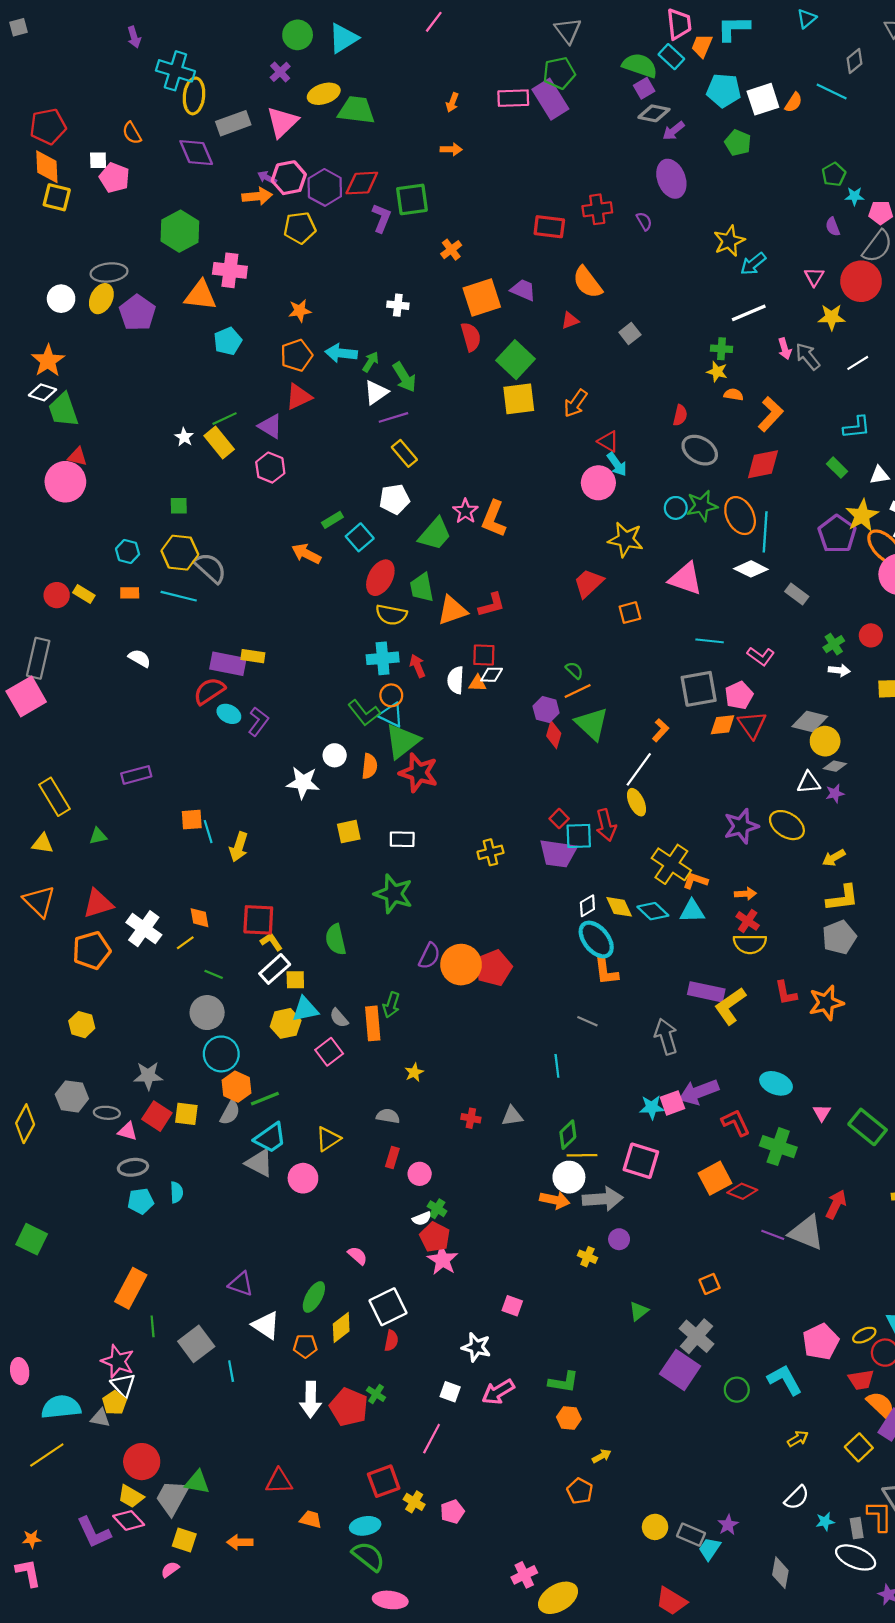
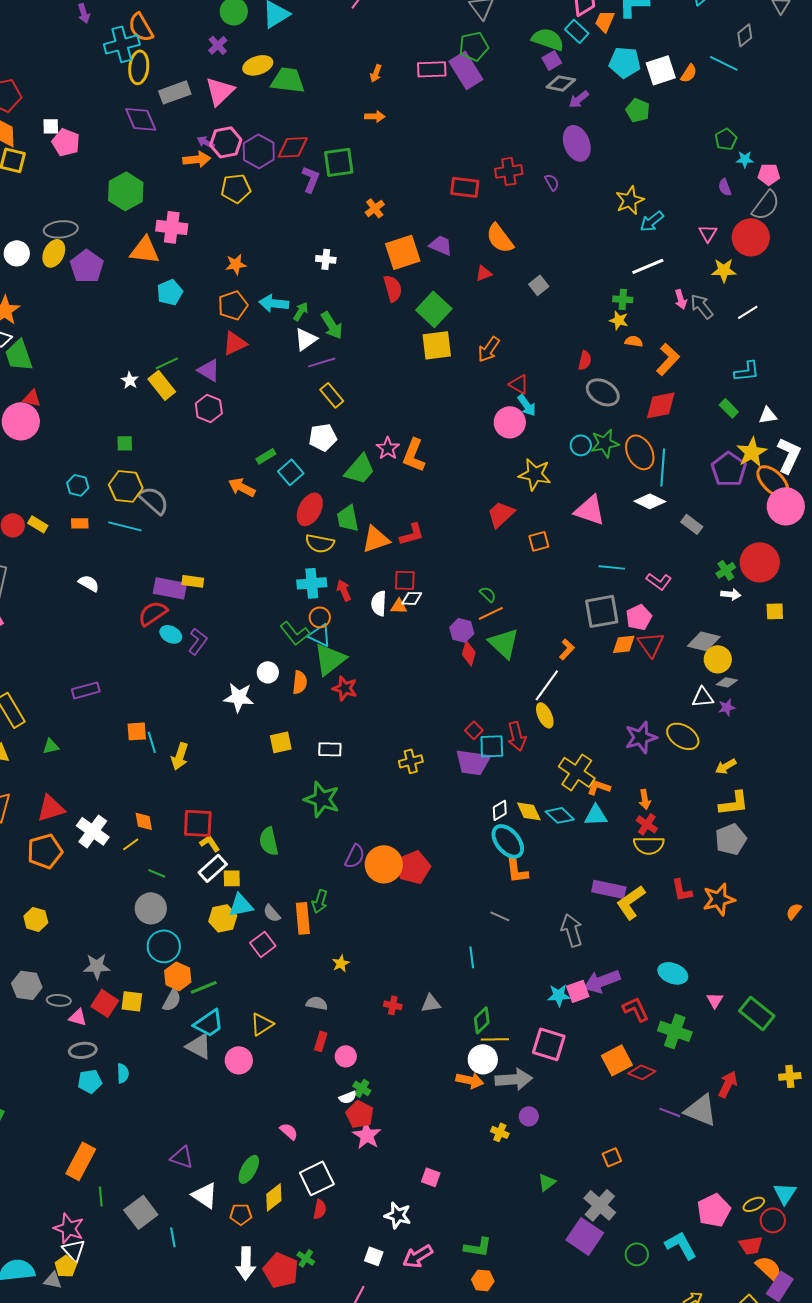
cyan cross: (175, 71) -> (122, 44), turned -32
orange semicircle: (132, 133) -> (141, 27), moved, size x1.4
red circle: (871, 635) -> (760, 562), size x1.8
red star: (419, 773) -> (345, 688), size x0.7
orange arrow: (745, 894) -> (645, 799), turned 84

